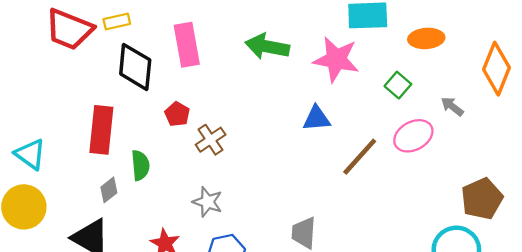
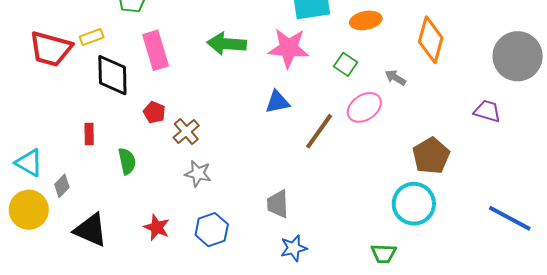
red rectangle: (101, 130) -> (89, 134), size x0.5
gray diamond: (109, 190) -> (62, 186), moved
gray star: (208, 202) -> (198, 174), moved

